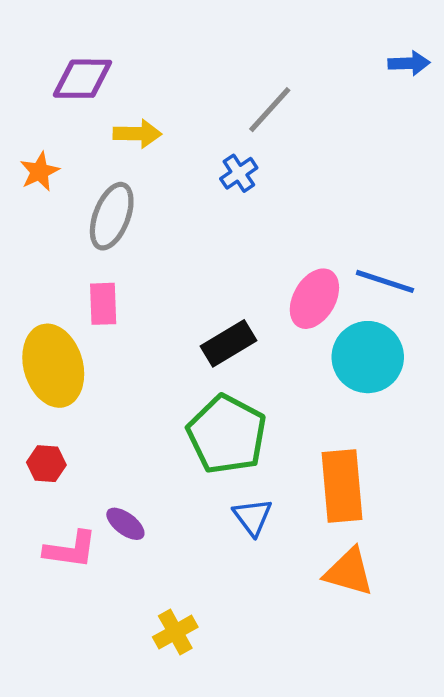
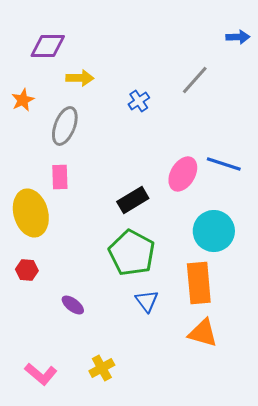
gray line: (270, 110) -> (195, 80), moved
cyan circle: (368, 357) -> (214, 231), moved
pink L-shape: (70, 550) -> (41, 374), moved, turned 32

